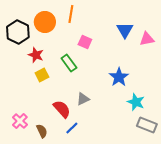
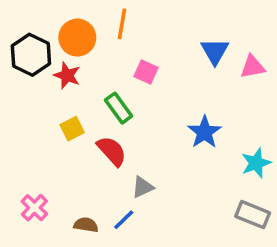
red star: (36, 55) -> (67, 75), moved
gray triangle: (83, 99) -> (143, 187), moved
cyan star: (136, 102) -> (256, 163), moved, turned 30
red semicircle: (62, 109) -> (112, 151), moved
brown semicircle: (42, 131) -> (86, 225), moved, turned -56

